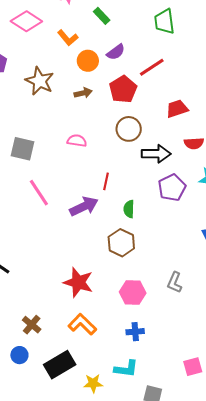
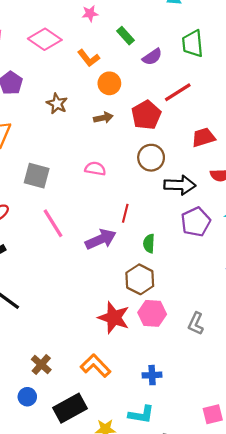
purple semicircle: (116, 52) -> (152, 57), moved
brown star: (40, 81) -> (57, 104), size x0.7
red star: (78, 282) -> (114, 318), moved
pink hexagon: (133, 293) -> (152, 313), moved

